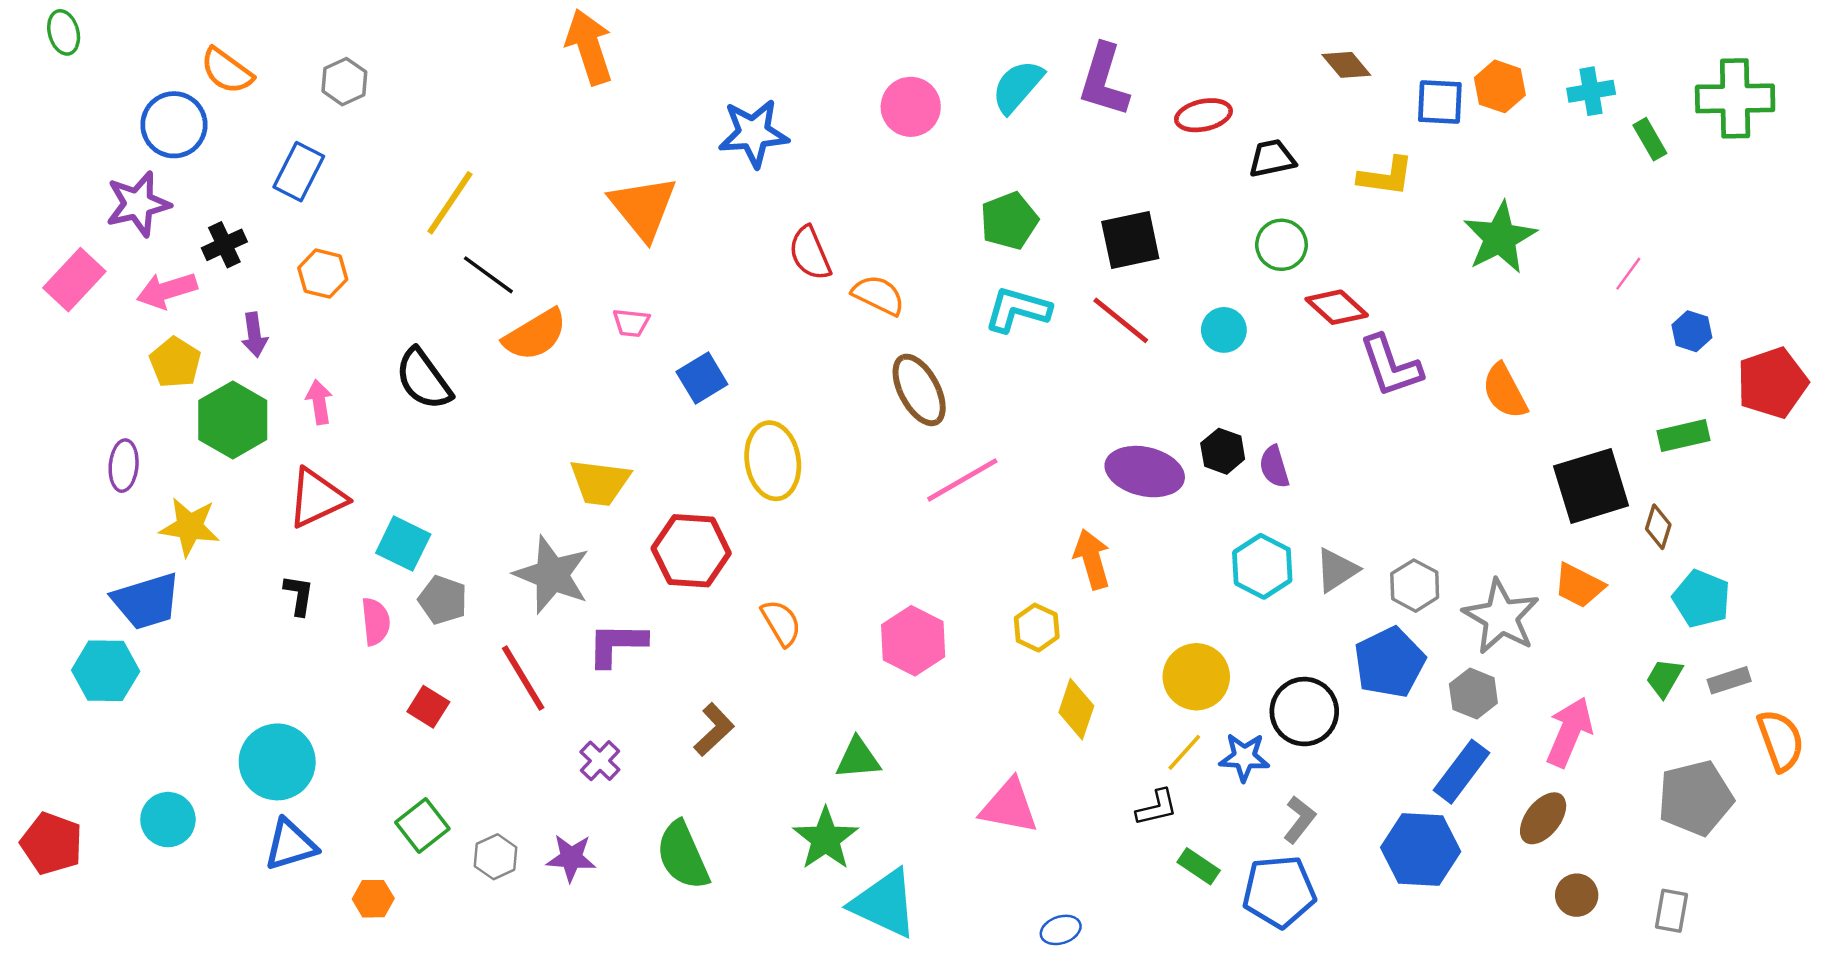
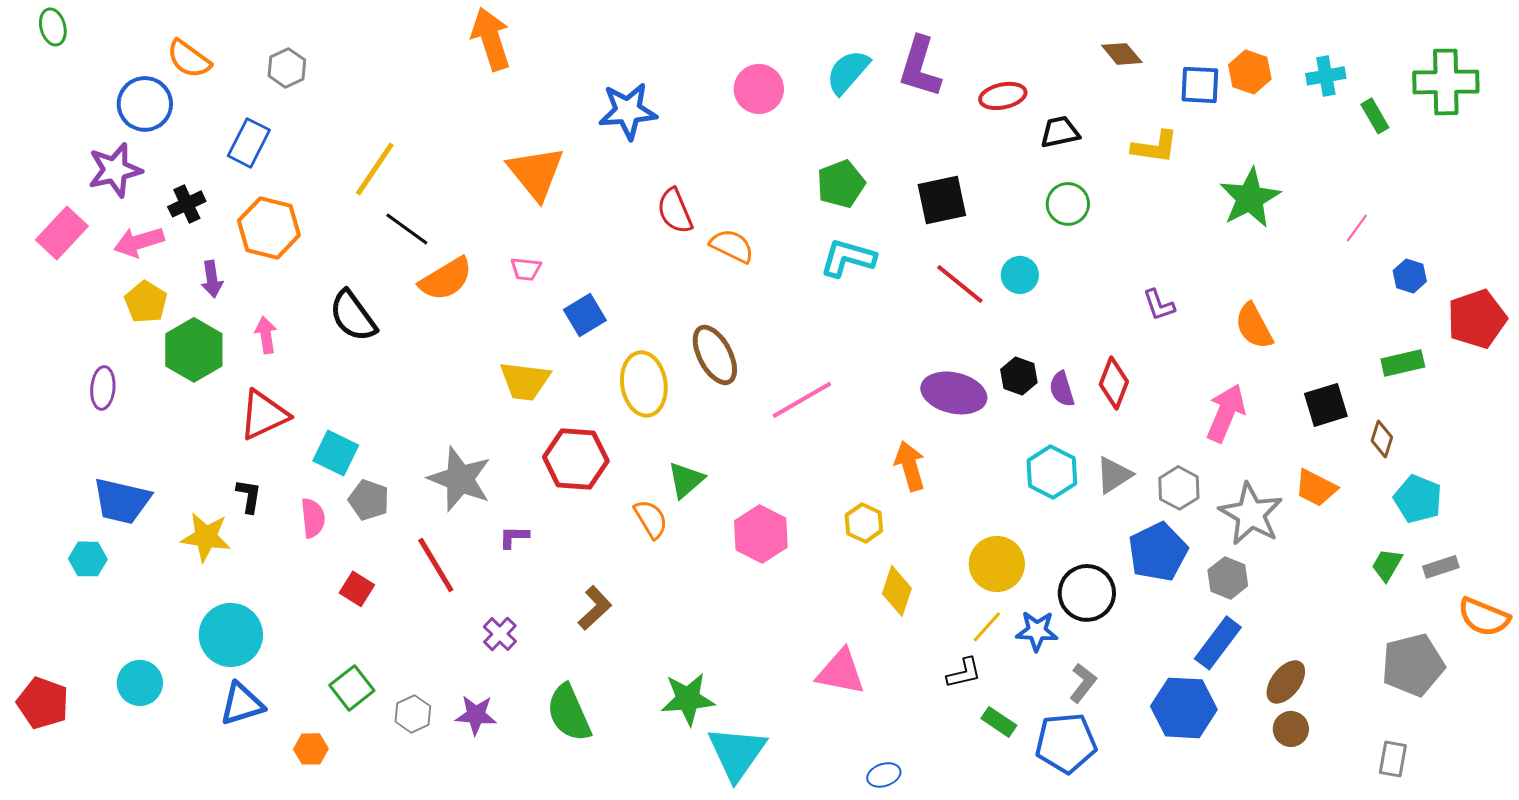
orange hexagon: (323, 274) -> (269, 228), size x1.5
red diamond: (1337, 307) -> (1114, 383), moved, turned 69
red line: (1121, 320) -> (960, 284), moved
purple L-shape: (1391, 366) -> (1159, 305), size x0.6
brown ellipse: (919, 390) -> (715, 355), moved
yellow trapezoid: (600, 482) -> (525, 381), moved
black square: (1591, 486) -> (1326, 405), size x0.7
yellow star: (190, 527) -> (206, 537), moved
blue trapezoid: (146, 601) -> (122, 501), turned 30
purple L-shape: (617, 644) -> (514, 537), size x0.6
cyan hexagon: (106, 671) -> (88, 559), size x0.7
pink arrow: (1569, 732) -> (1226, 413), moved
orange semicircle: (1781, 740) -> (1484, 617), turned 132
green triangle: (858, 758) -> (686, 480), moved, turned -36
green star: (826, 839) -> (688, 699), turned 30
brown circle: (1577, 895) -> (1291, 729), moved
cyan triangle: (884, 904) -> (737, 753), turned 40

